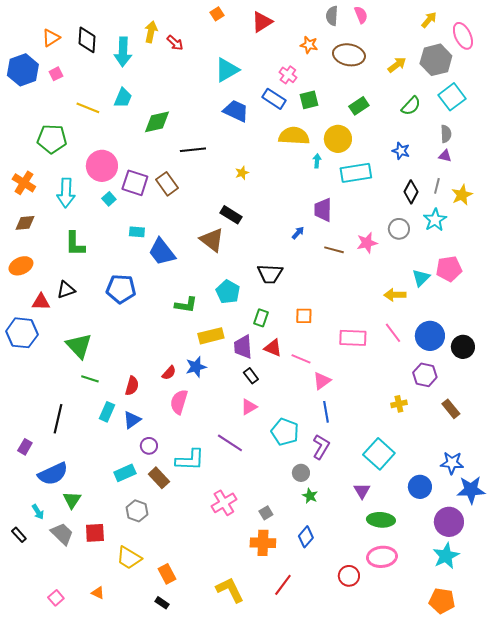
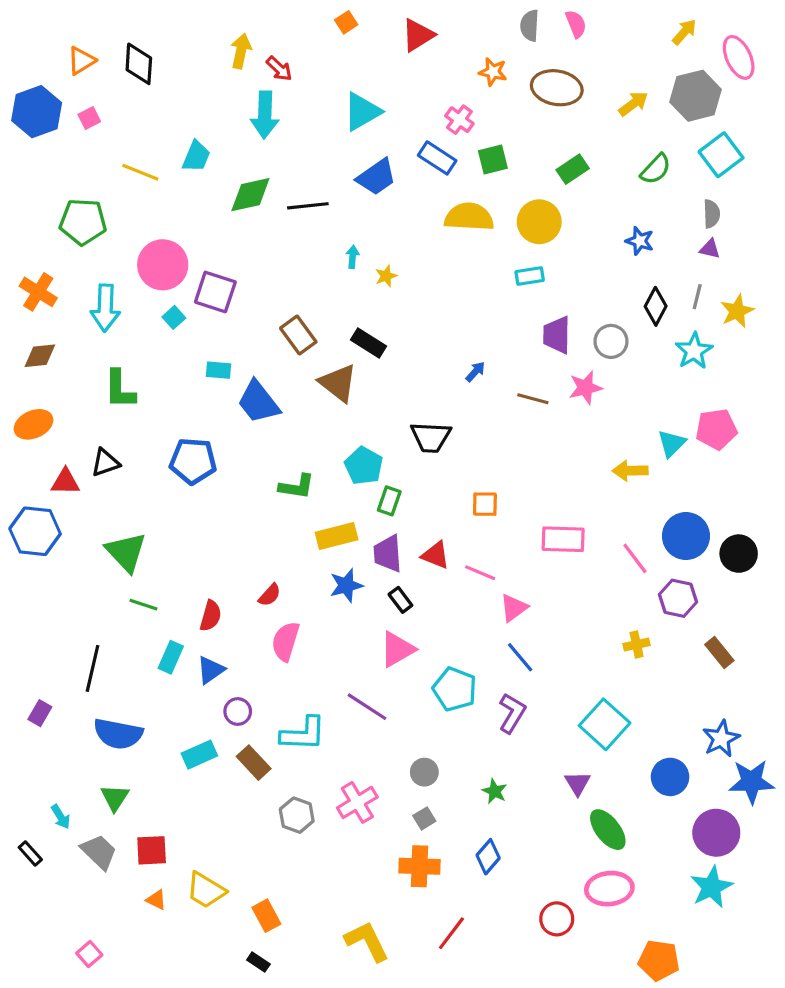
cyan arrow: (123, 52) -> (265, 115), moved
blue trapezoid: (236, 111) -> (376, 177), turned 120
black line: (193, 150) -> (308, 206), moved
cyan arrow: (317, 161) -> (353, 257), moved
cyan rectangle: (356, 173) -> (530, 276), moved, size x0.6
brown rectangle: (167, 184) -> (298, 335), moved
purple trapezoid: (323, 210) -> (557, 335), moved
gray circle: (399, 229) -> (611, 341), moved
green rectangle: (261, 318) -> (389, 501), moved
pink line: (393, 333) -> (635, 558), moved
blue star: (196, 367) -> (346, 585), moved
pink triangle: (249, 407) -> (397, 649), size x1.4
blue line: (326, 412) -> (520, 657), turned -30
blue star: (452, 463) -> (721, 739), turned -30
gray circle: (301, 473) -> (424, 772), moved
blue semicircle: (53, 474) -> (118, 734), moved, turned 36
gray hexagon: (137, 511) -> (297, 815), moved
green ellipse: (381, 520) -> (608, 830), turned 48
orange triangle: (98, 593) -> (156, 900), moved
orange pentagon: (442, 601) -> (659, 960), moved

